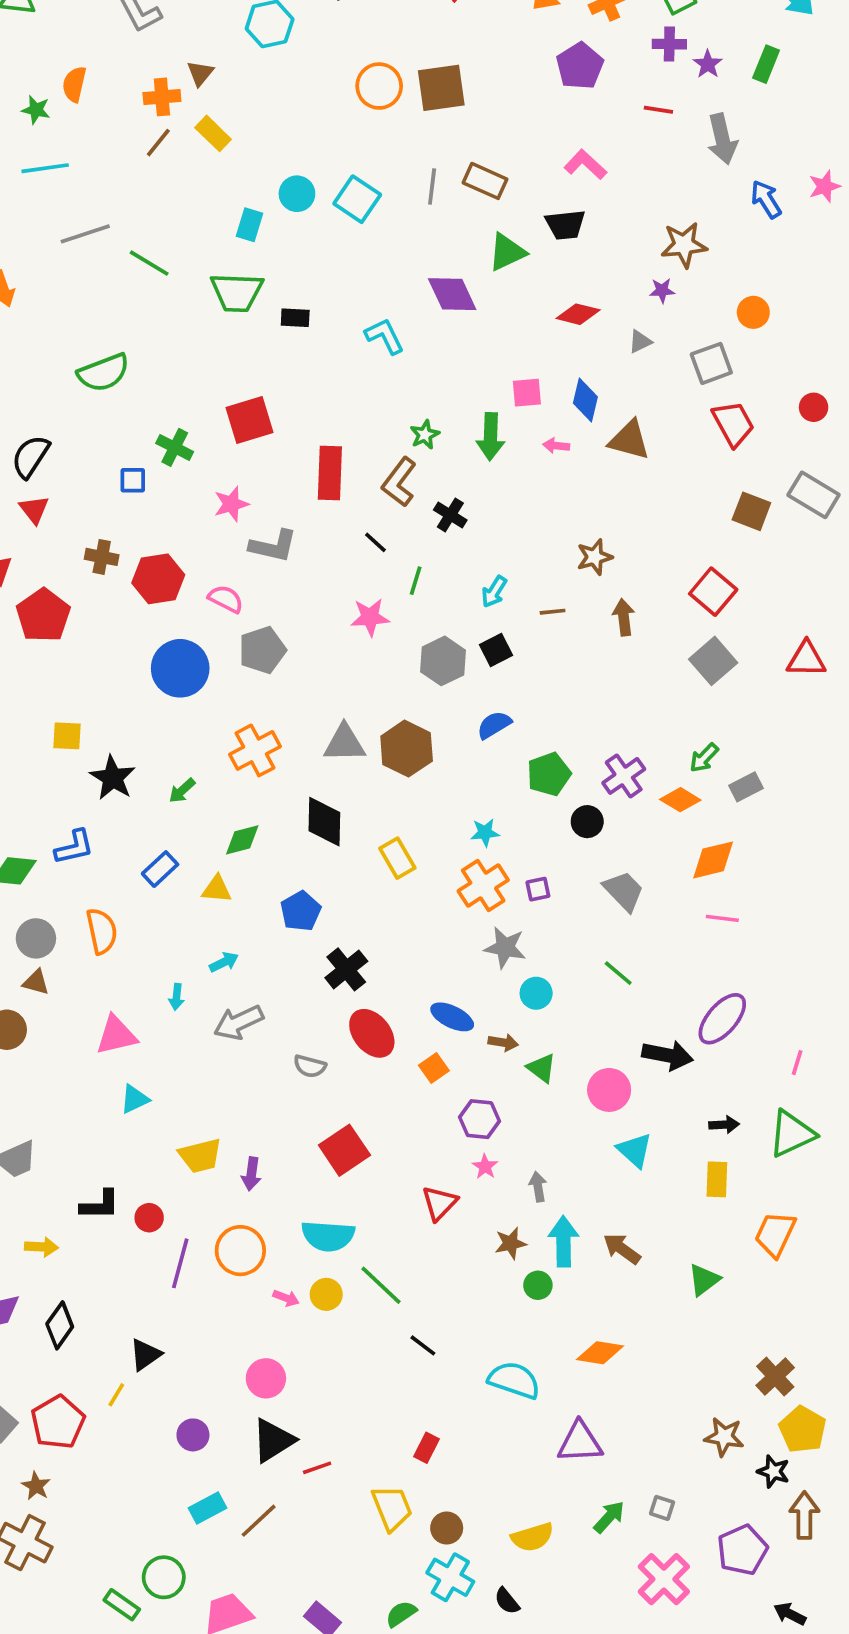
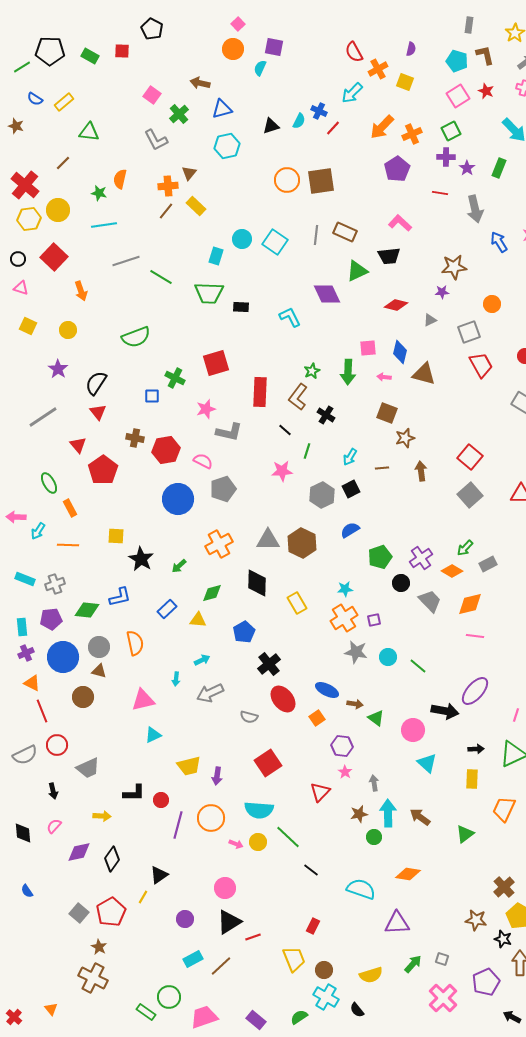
brown square: (751, 511) -> (387, 413), moved
gray trapezoid: (624, 891) -> (430, 601), moved
cyan circle: (536, 993) -> (388, 657), moved

